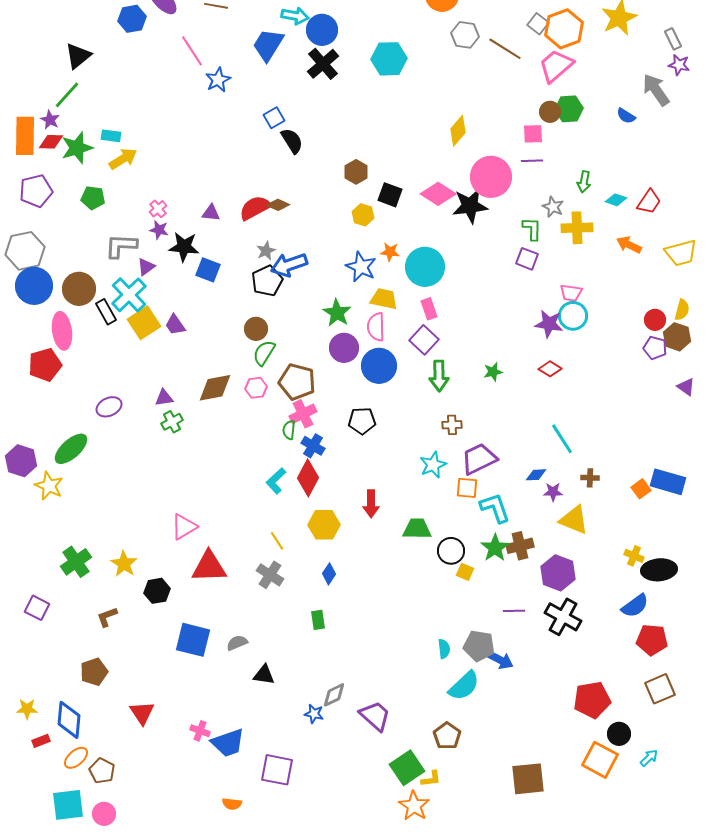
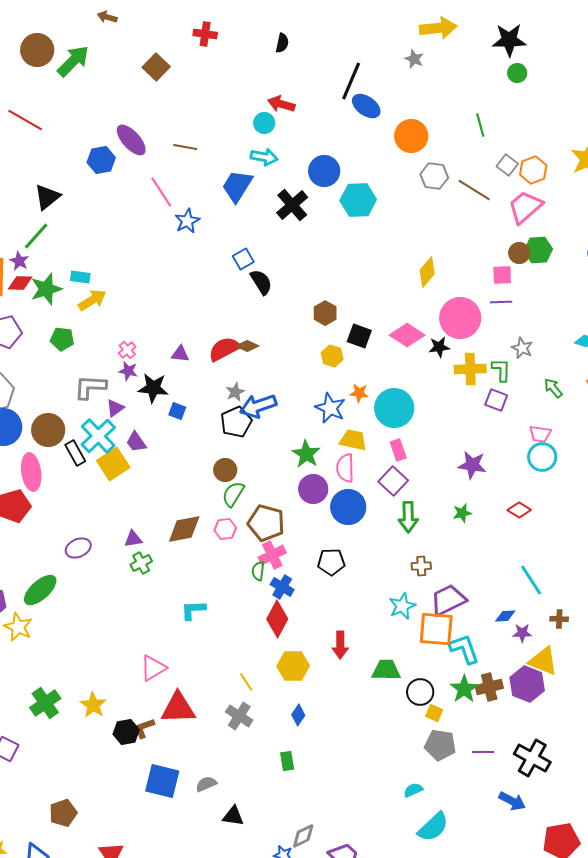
orange hexagon: (564, 29) -> (533, 170), size x0.7
blue circle: (322, 30) -> (324, 171), moved
green arrow: (584, 182) -> (553, 388), moved, turned 130
black star: (470, 206) -> (439, 347), size x0.6
yellow cross: (577, 228) -> (470, 369), moved
blue square: (208, 270) -> (177, 411), size x0.7
purple star: (549, 324) -> (472, 465), moved
purple trapezoid: (175, 325) -> (136, 442), moved
cyan L-shape: (276, 481) -> (193, 610), moved, turned 40
orange square: (467, 488) -> (436, 629), size x1.6
purple hexagon: (558, 573) -> (527, 684), moved
brown L-shape: (107, 617) -> (144, 728), moved
gray pentagon: (479, 646) -> (440, 745), moved
cyan semicircle: (444, 649) -> (413, 790), turned -108
blue arrow: (500, 660) -> (512, 801), moved

